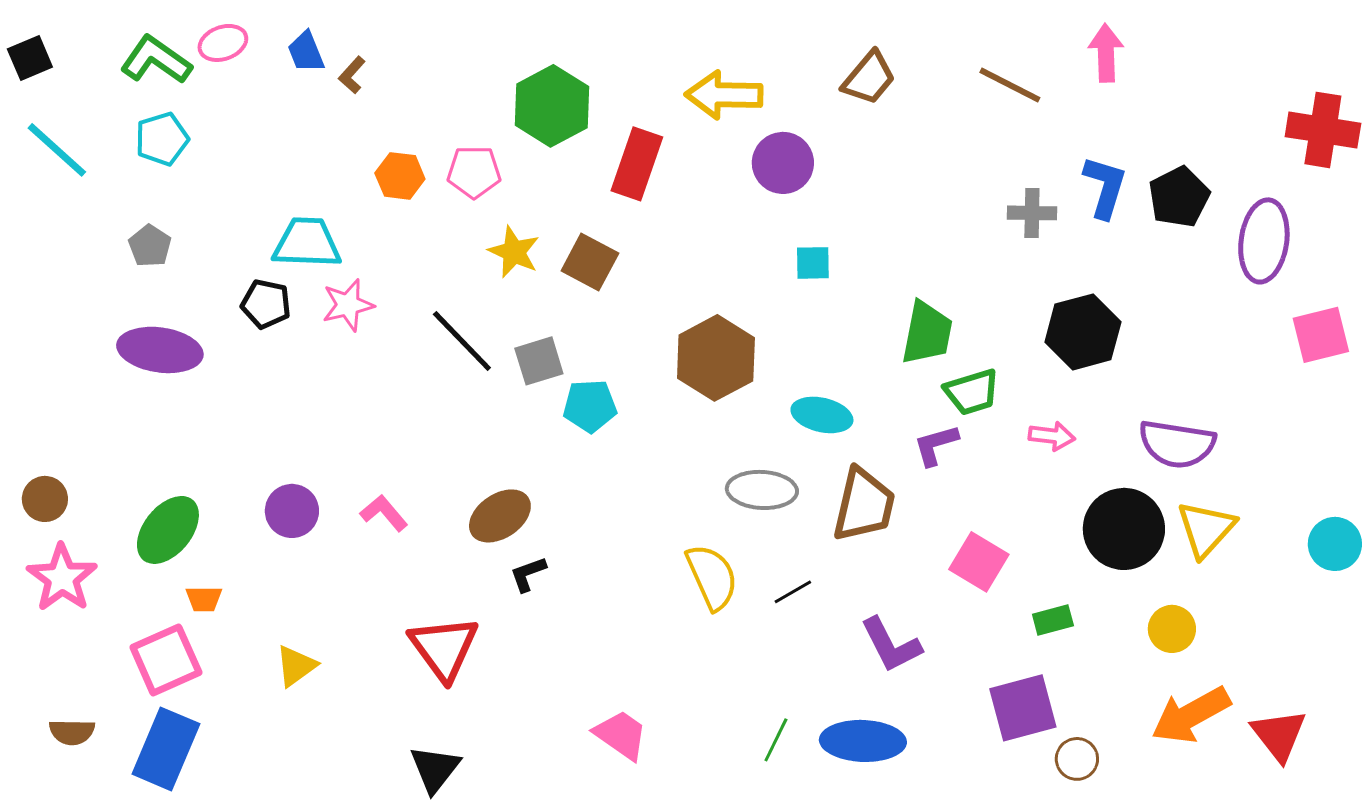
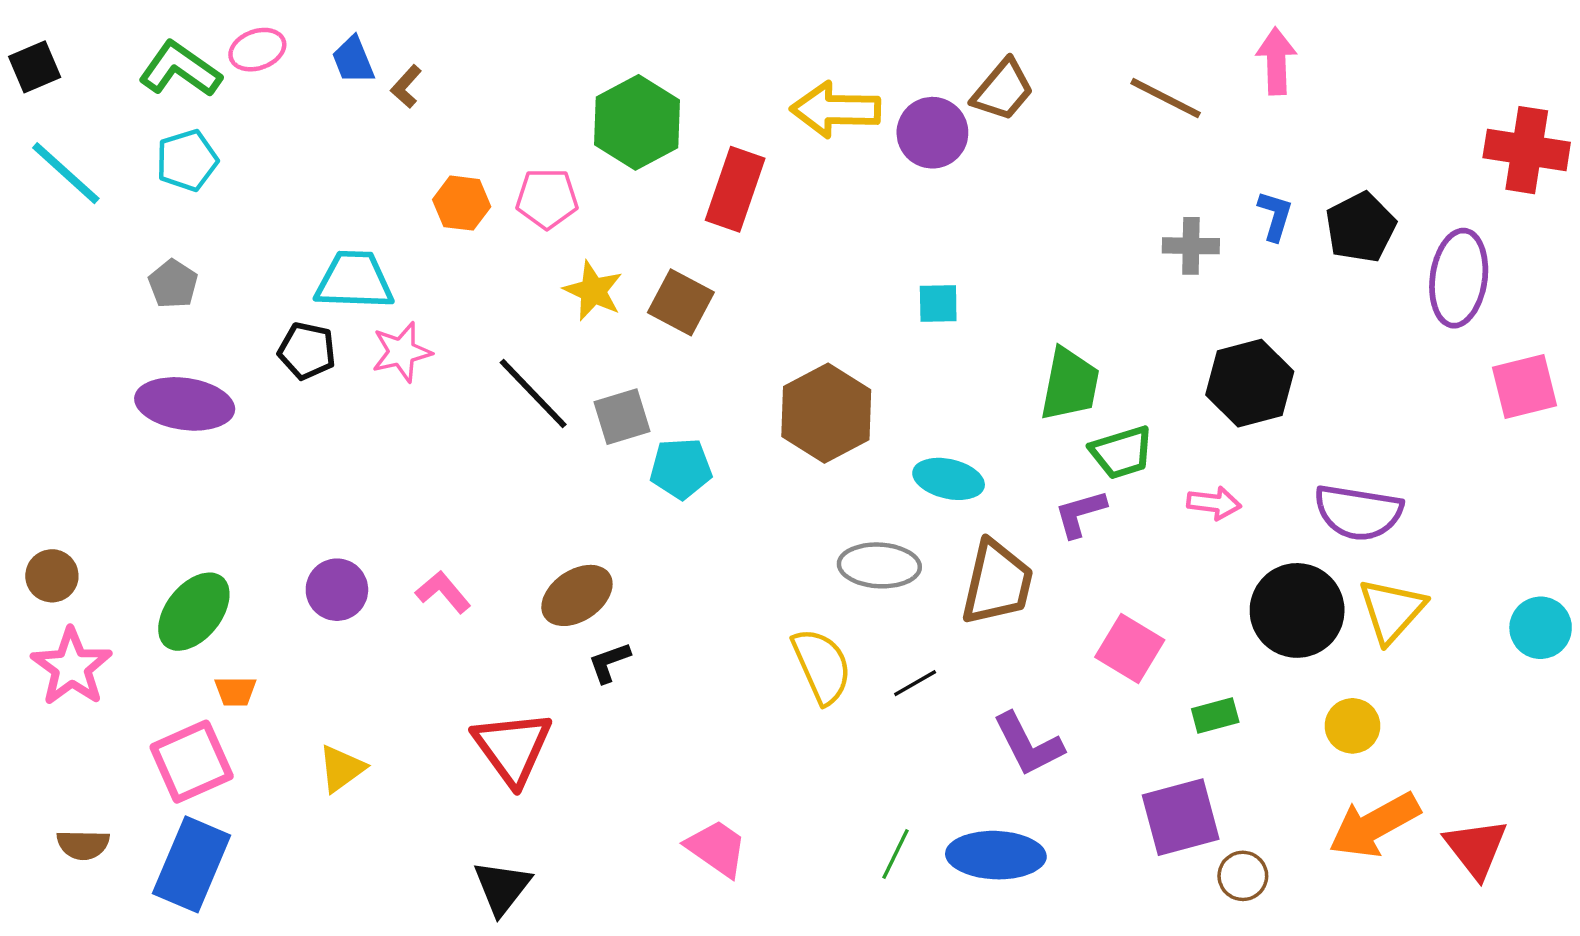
purple circle: (783, 163) -> (932, 133), moved
blue L-shape: (1105, 187) -> (1275, 216), size x0.7

